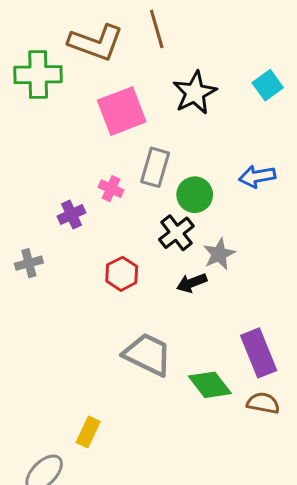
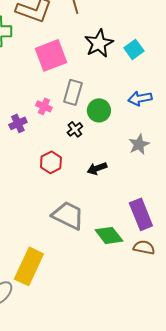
cyan square: (268, 85) -> (134, 49), moved
black cross: (176, 233) -> (75, 129), moved, size x0.7
gray star: (219, 254) -> (139, 144), moved
yellow rectangle: (88, 432) -> (29, 266), size x1.8

